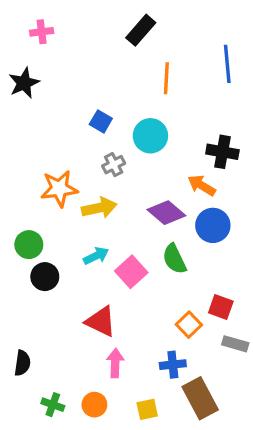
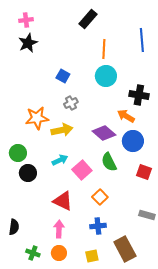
black star: (24, 83) -> (28, 43), moved
cyan circle: (150, 136) -> (106, 76), moved
red square: (221, 307) -> (144, 172), moved
orange square: (189, 325) -> (100, 197), moved
pink arrow: (115, 363) -> (59, 229), moved
blue cross: (173, 365) -> (98, 226), moved

